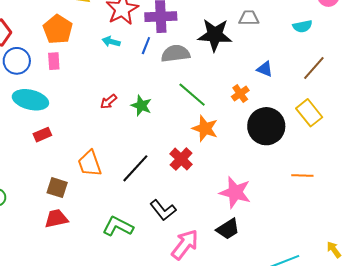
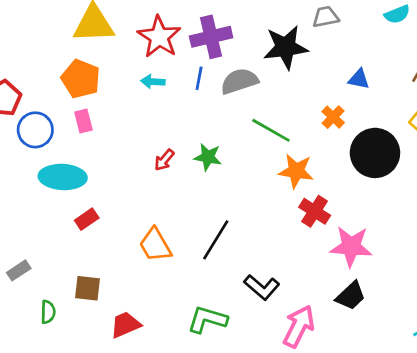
red cross: (181, 159) -> (315, 211), moved
brown square: (57, 188) -> (88, 288), moved

